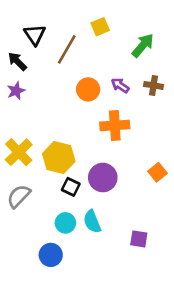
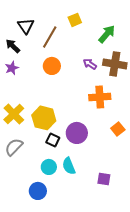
brown cross: (153, 85) -> (115, 64), size x1.6
orange circle: (88, 89) -> (52, 66), moved
orange cross: (115, 125) -> (100, 97), moved

